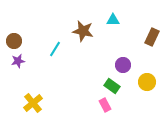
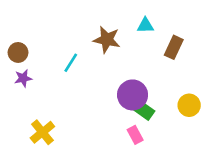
brown rectangle: (152, 37) -> (174, 47), moved
purple circle: (123, 65) -> (133, 95), moved, size x1.5

